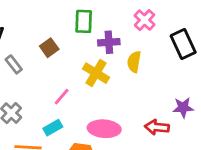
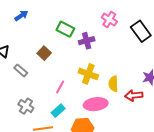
green rectangle: (84, 21) -> (65, 29), turned -54
yellow semicircle: (134, 62) -> (113, 84), moved
yellow cross: (96, 73) -> (88, 74), moved

